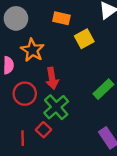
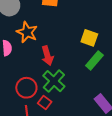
yellow square: (84, 39) -> (89, 38), moved, turned -36
red circle: (25, 94) -> (26, 88), moved

